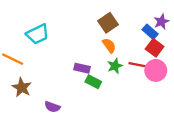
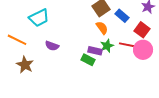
blue rectangle: (150, 32) -> (122, 16), moved
purple rectangle: (82, 68) -> (95, 51), moved
purple semicircle: (52, 107) -> (52, 46), moved

